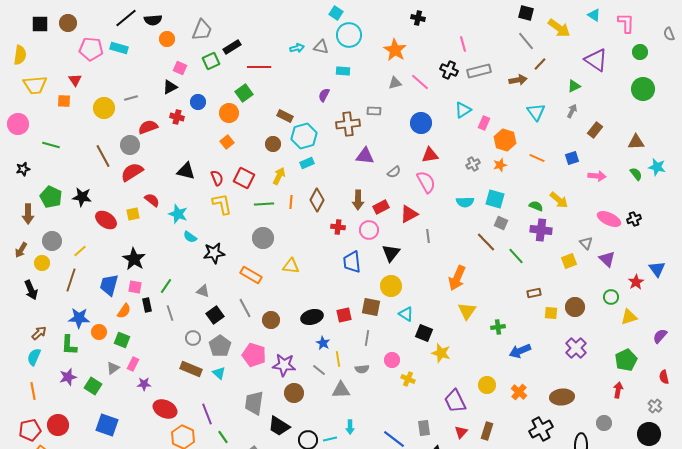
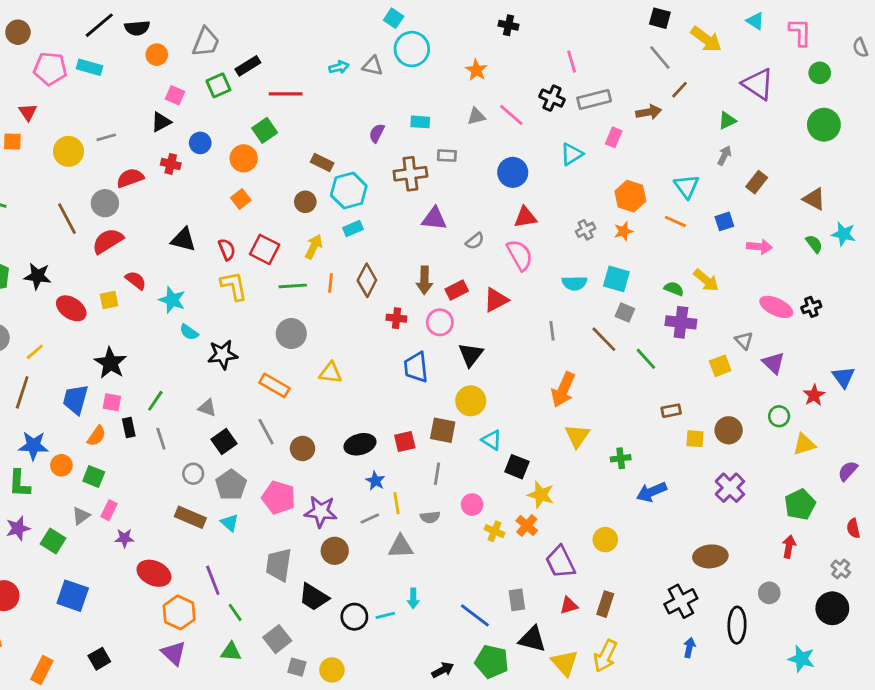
orange star: (395, 50) -> (476, 70), size x0.7
cyan rectangle: (343, 71) -> (420, 122), moved
cyan triangle: (536, 112) -> (687, 186), moved
pink rectangle: (484, 123) -> (614, 137), moved
brown triangle: (636, 142) -> (814, 199), turned 30
gray line: (428, 236) -> (552, 331), moved
gray line: (319, 370) -> (370, 519), turned -64
orange cross: (519, 392) -> (527, 526), moved
red triangle: (461, 432) -> (569, 605), turned 32

